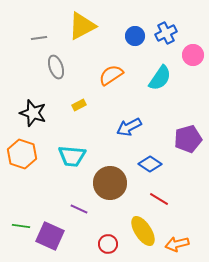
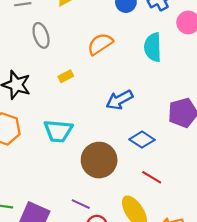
cyan semicircle: (160, 78) -> (153, 47), turned 144
purple line: (79, 209) -> (81, 204), moved

